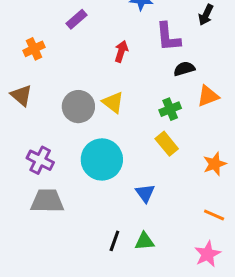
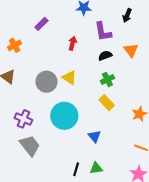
black semicircle: (184, 69) -> (105, 56), moved
orange triangle: (208, 96) -> (131, 50), moved, turned -42
gray trapezoid: (47, 201) -> (30, 146), turned 55

